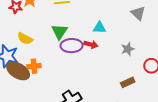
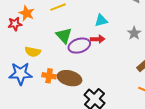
orange cross: (34, 66) -> (49, 76), turned 32
brown ellipse: (18, 71) -> (70, 78), moved

